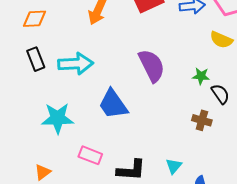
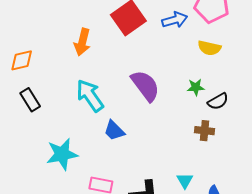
cyan arrow: (76, 64) -> (90, 96), moved, turned -112
black semicircle: (220, 94) -> (218, 101), turned 105
blue trapezoid: (113, 104) -> (114, 131), size x0.7

